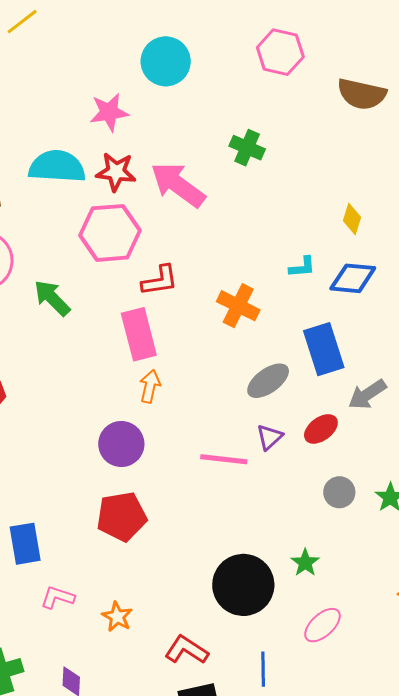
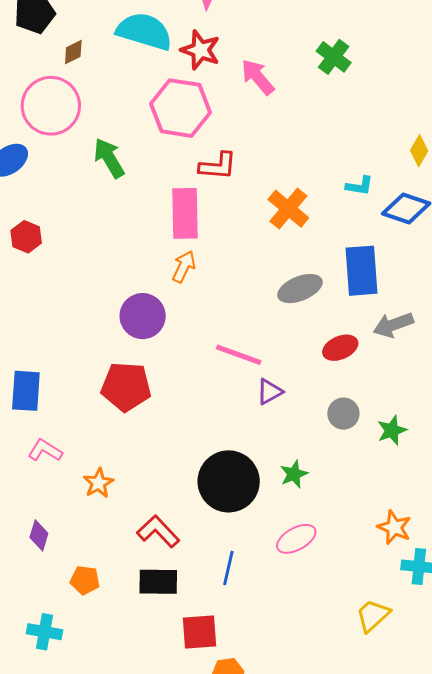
pink arrow: (178, 185) -> (258, 77), size x0.7
purple triangle: (269, 437) -> (270, 392), moved

